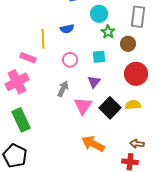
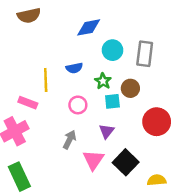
gray rectangle: (138, 17) -> (145, 54), moved
green star: (108, 32) -> (103, 81), moved
brown circle: (128, 44) -> (130, 88), moved
yellow semicircle: (133, 105) -> (157, 180), moved

